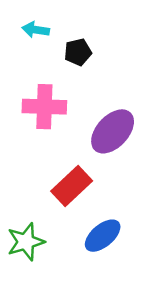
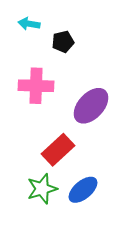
green star: (26, 242) -> (42, 189), moved

